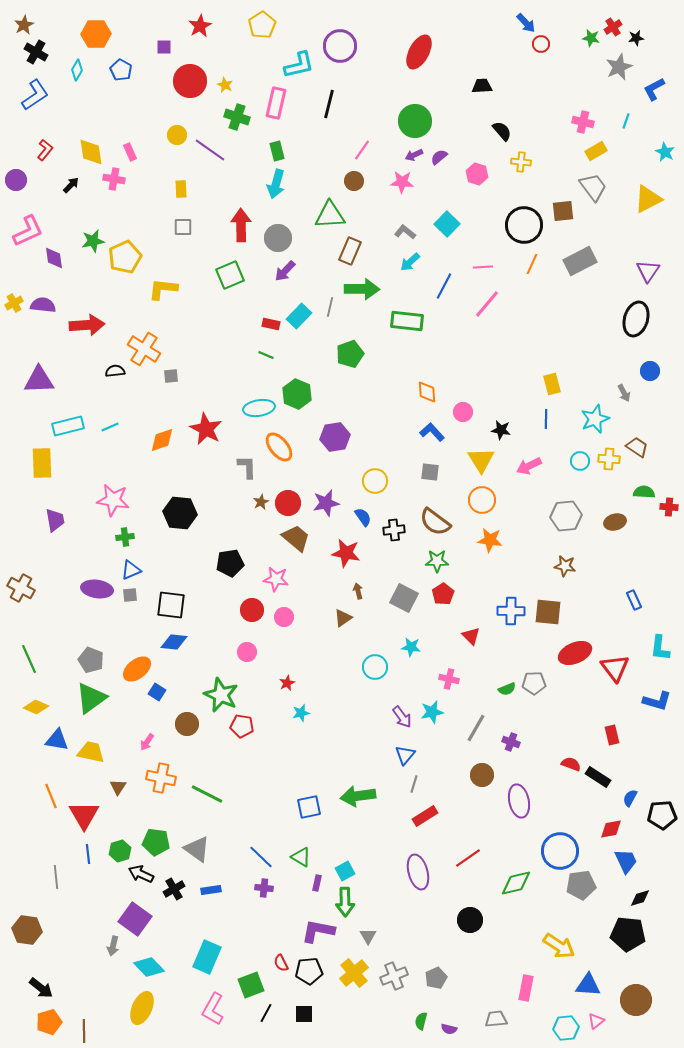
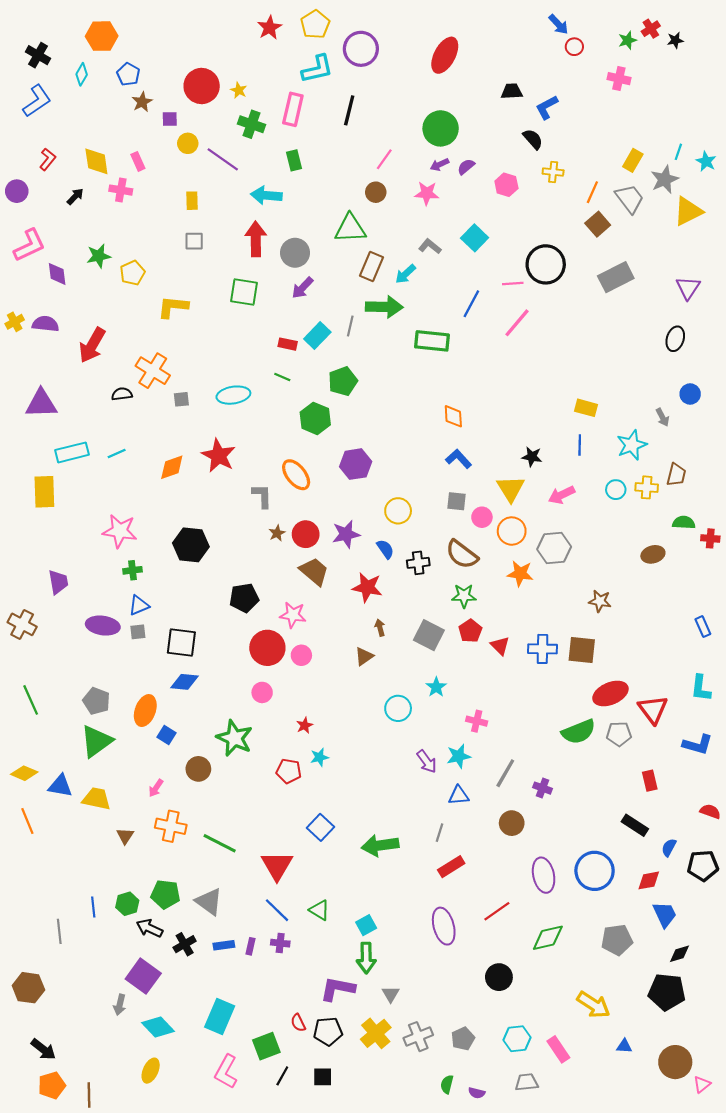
brown star: (24, 25) -> (142, 102), moved
yellow pentagon: (262, 25) -> (315, 24), moved
red star: (200, 26) -> (270, 28), moved
green star: (591, 38) -> (627, 40), turned -30
purple square: (164, 47) -> (170, 119), moved
gray star: (619, 67) -> (665, 179), moved
blue L-shape: (654, 89) -> (547, 107), moved
cyan line: (626, 121) -> (678, 152), moved
pink cross: (583, 122) -> (619, 79), moved
yellow rectangle: (596, 151) -> (633, 160), turned -30
cyan arrow: (276, 184) -> (266, 195), moved, turned 80
brown square: (563, 211) -> (598, 224), turned -35
black circle: (524, 225) -> (546, 264), moved
yellow pentagon: (125, 257) -> (133, 273), size x0.7
cyan arrow: (410, 262) -> (405, 274), moved
orange line: (532, 264) -> (592, 192), moved
green square: (230, 275) -> (244, 292), turned 32
black ellipse: (636, 319) -> (675, 339), size x0.7
red arrow: (87, 325) -> (92, 345), turned 124
green pentagon: (350, 354) -> (343, 381), moved
yellow rectangle: (552, 384) -> (586, 408), turned -60
cyan ellipse: (259, 408) -> (233, 395), moved
pink circle: (463, 412) -> (482, 517), moved
brown trapezoid: (637, 447) -> (676, 475), turned 70
gray hexagon: (566, 516) -> (554, 548), moved
purple trapezoid: (55, 520) -> (58, 582), moved
blue rectangle: (634, 600) -> (703, 627), moved
red circle: (252, 610) -> (267, 648), size x1.4
red triangle: (471, 636) -> (500, 646), moved
cyan star: (411, 647) -> (436, 687), turned 30
orange ellipse: (137, 669) -> (145, 711), turned -32
gray pentagon: (534, 683) -> (619, 734), moved
green semicircle: (507, 689) -> (579, 732), moved, size x1.8
yellow diamond: (36, 707) -> (24, 773), moved
red pentagon: (242, 726) -> (289, 771), moved
blue triangle: (405, 755) -> (459, 795), moved, turned 45
red semicircle: (571, 764) -> (710, 811), moved
orange line: (51, 796) -> (27, 821), moved
purple ellipse: (519, 801) -> (544, 875), moved
blue square: (309, 807) -> (321, 827), moved, turned -35
red triangle: (84, 815) -> (277, 866), moved
blue circle: (560, 851) -> (595, 871), moved
purple rectangle: (317, 883) -> (250, 946), moved
blue triangle: (588, 985) -> (624, 1046), size x0.6
pink rectangle: (526, 988) -> (558, 1049), turned -45
yellow ellipse: (142, 1008) -> (151, 1071), size x0.7
pink triangle: (596, 1021) -> (702, 1084), moved
cyan hexagon: (566, 1028) -> (517, 1039), moved

